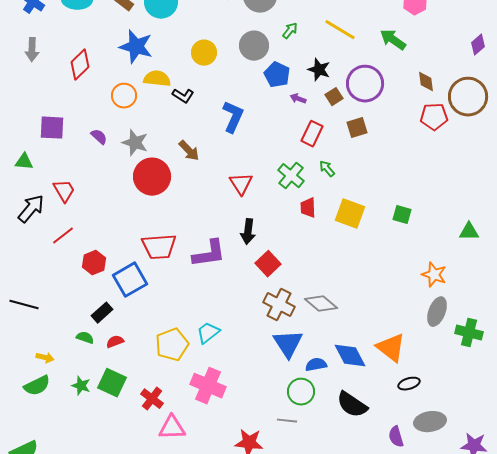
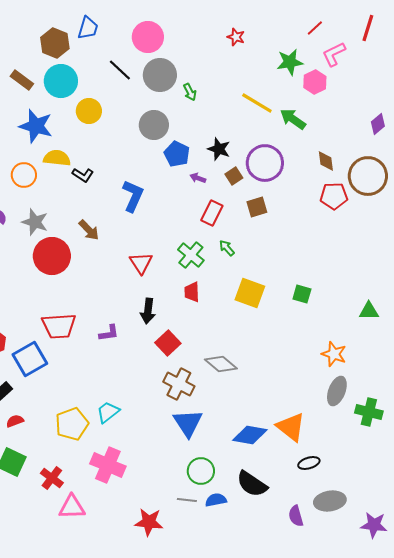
yellow line: (340, 30) -> (257, 103), moved
green arrow: (290, 31) -> (190, 92), moved, turned 114
yellow circle: (204, 53) -> (89, 111), moved
red trapezoid: (308, 208) -> (192, 292), moved
purple L-shape: (209, 254) -> (109, 333), size x0.6
gray diamond: (321, 304) -> (221, 364), moved
blue diamond: (350, 356) -> (250, 435), turned -52
blue semicircle: (316, 365) -> (216, 500), moved

